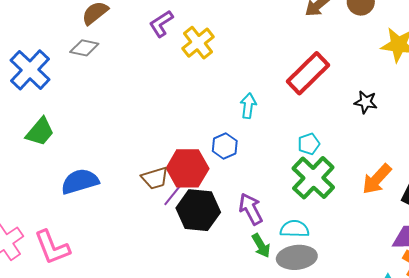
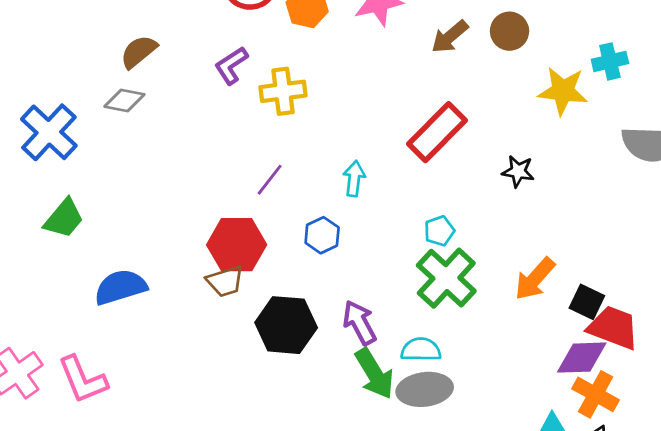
yellow cross: (198, 43) -> (283, 91), turned 32
red hexagon: (188, 168) -> (237, 245), moved
purple line: (173, 195) -> (270, 180), moved
green arrow: (261, 246) -> (374, 374), size x1.5

